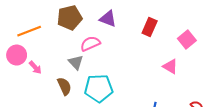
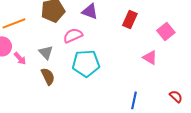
gray triangle: (76, 62) -> (46, 52), moved
cyan pentagon: (99, 88) -> (86, 63), moved

